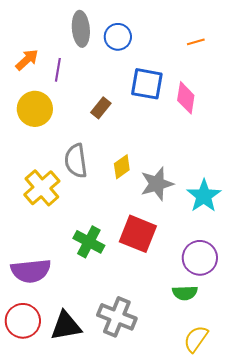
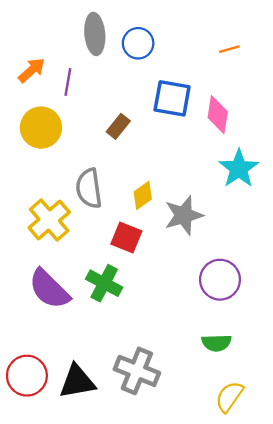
cyan star: (204, 196) -> (239, 169), moved
red square: (138, 234) -> (126, 238), moved, size x0.7
purple circle: (200, 258) -> (220, 280), moved
purple semicircle: (31, 271) -> (49, 289), moved, turned 51

